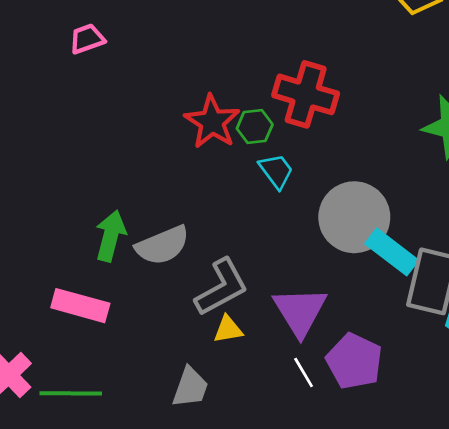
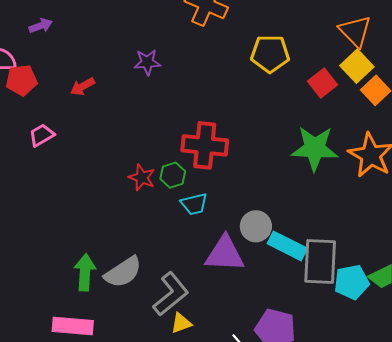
red star: (212, 122) -> (142, 178), size x0.7
cyan trapezoid: (276, 171) -> (194, 204), turned 124
gray circle: (354, 217) -> (256, 226), size x0.6
purple triangle: (300, 311) -> (225, 254), moved, turned -45

